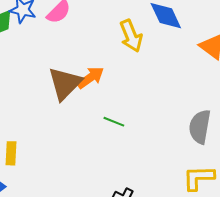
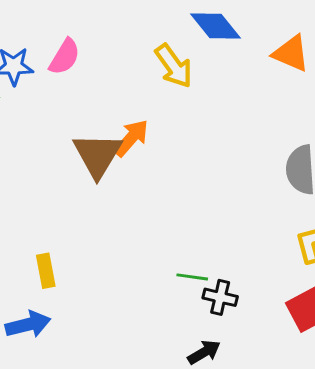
green line: (114, 122) -> (192, 277), moved

